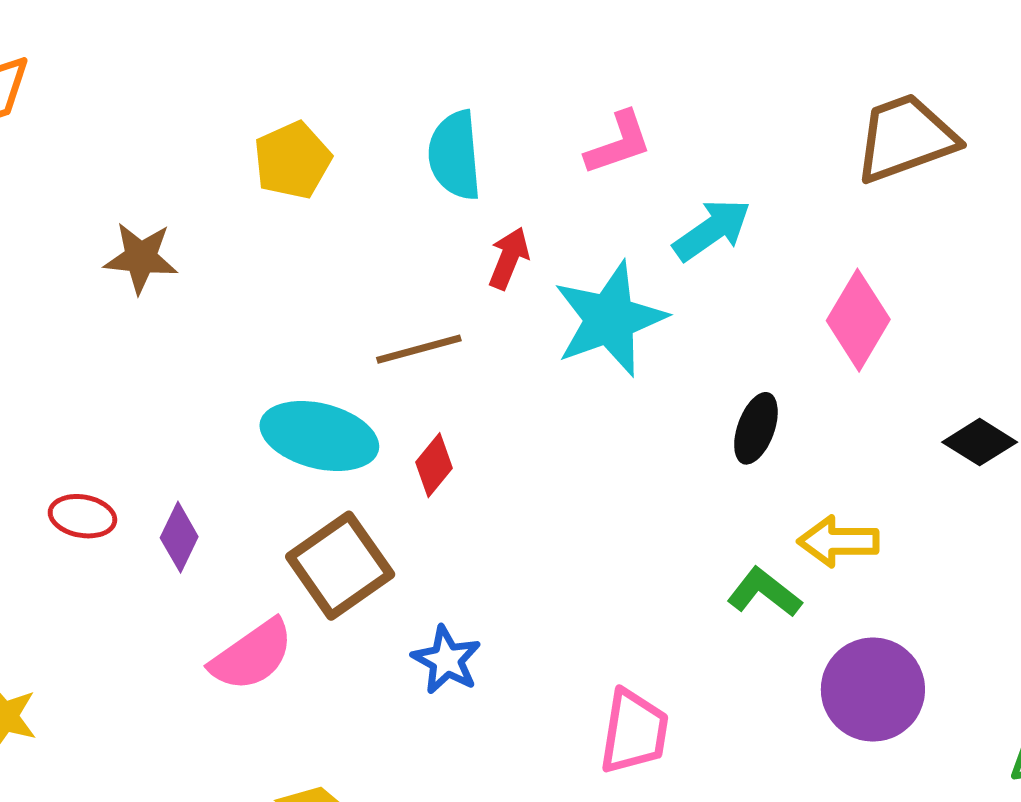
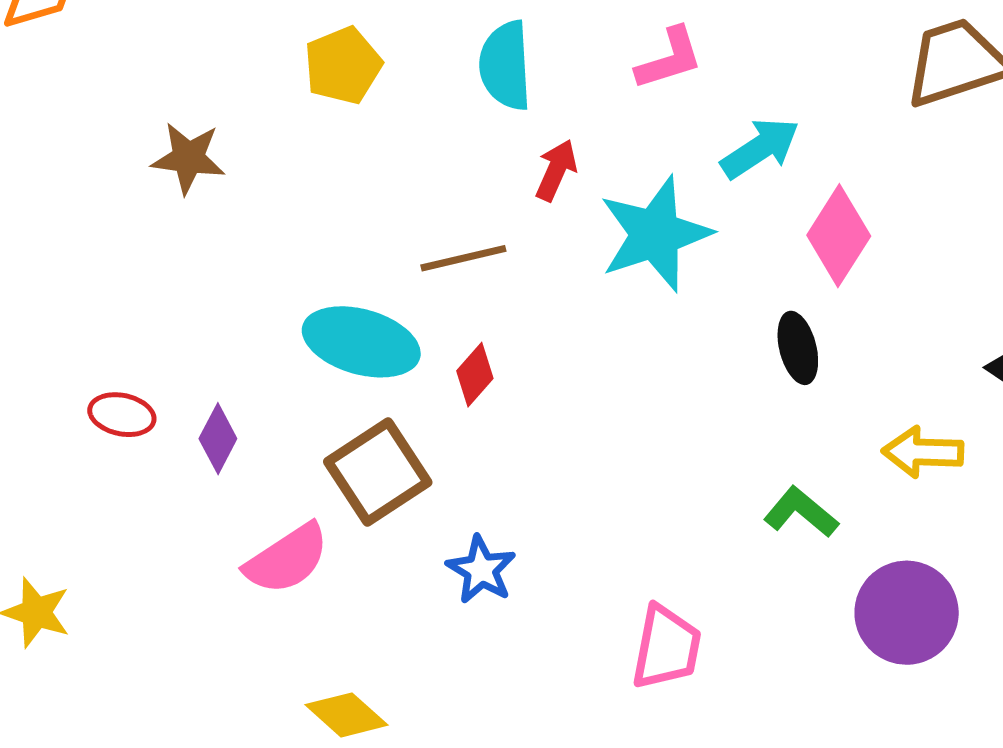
pink diamond: (858, 320) -> (839, 236), moved
black ellipse: (756, 428) -> (798, 348), turned -36
yellow arrow: (838, 541) -> (923, 452), moved

